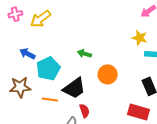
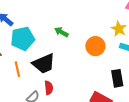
orange circle: (108, 74) -> (95, 46), moved
orange line: (50, 100) -> (17, 69), turned 56

